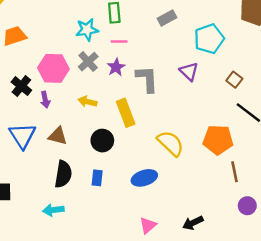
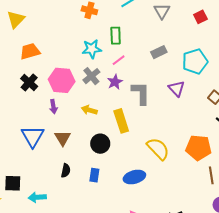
gray rectangle: (167, 18) -> (159, 52), moved
pink line: (119, 41) -> (119, 60), turned -40
black cross: (21, 86) -> (29, 82), moved
brown triangle: (58, 136) -> (63, 138), turned 42
black semicircle: (63, 174) -> (66, 171), size x0.6
cyan arrow: (53, 210) -> (37, 197), moved

